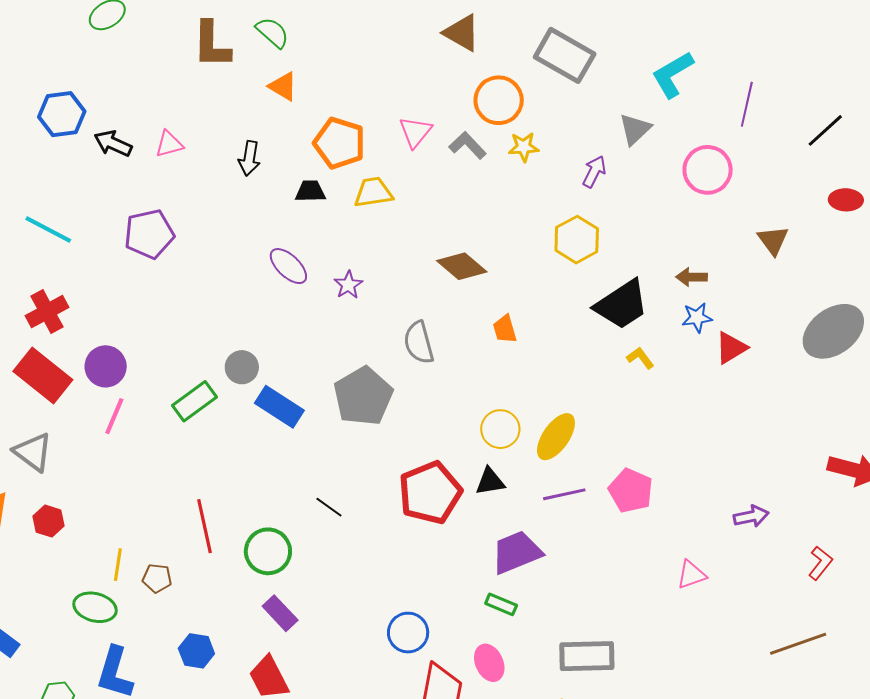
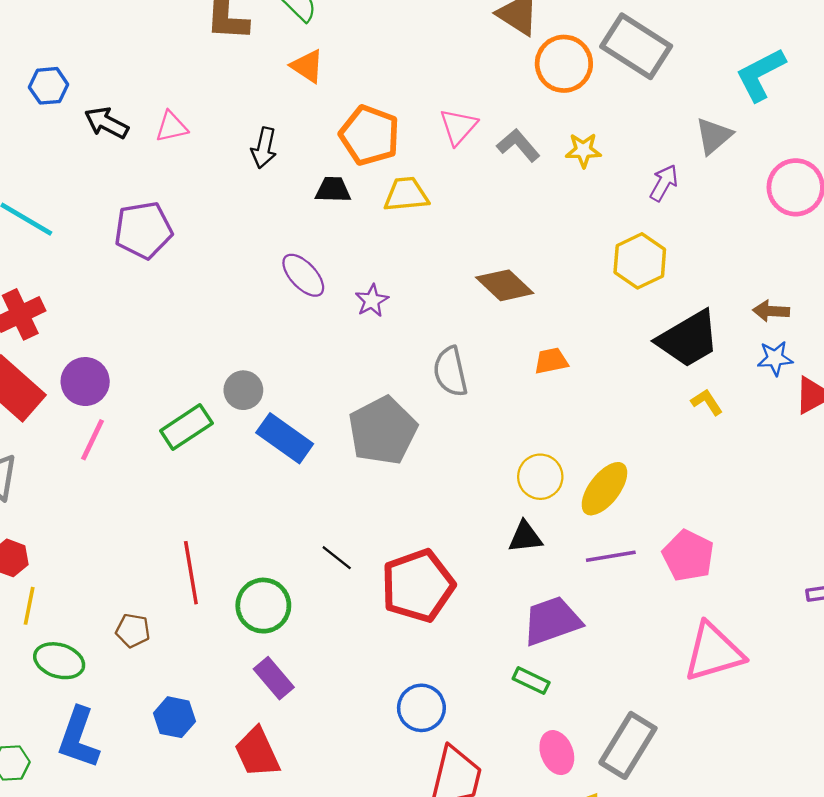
orange circle: (499, 100) -> (564, 64), moved
blue hexagon: (62, 114) -> (49, 86), size x0.7
orange trapezoid: (505, 329) -> (551, 361), turned 92
red pentagon: (430, 493) -> (418, 586), moved
yellow line: (118, 565) -> (29, 606), moved
pink triangle: (691, 575) -> (713, 652), moved, size x1.8
gray rectangle: (587, 656) -> (628, 745), turned -60
pink ellipse: (489, 663) -> (557, 753), moved

